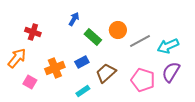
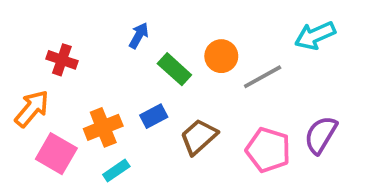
cyan arrow: (168, 46) -> (315, 35), moved
pink square: (30, 82) -> (56, 154), size x1.5
cyan rectangle: (83, 91) -> (116, 171), moved

